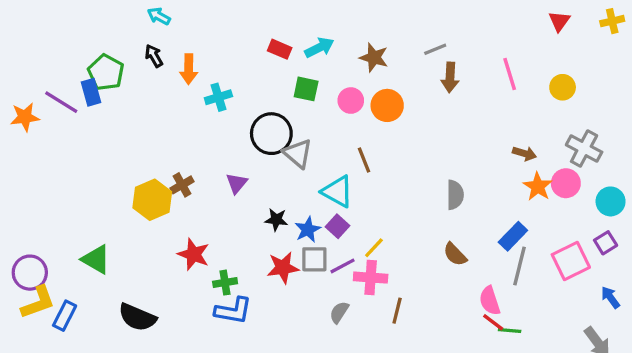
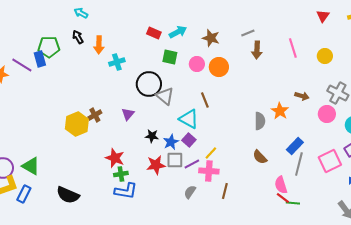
green pentagon: (106, 72) -> (49, 47), turned -30
orange star: (538, 187) -> (280, 111), moved
red star: (194, 254) -> (115, 158), moved
green triangle: (96, 259) -> (31, 166), moved

